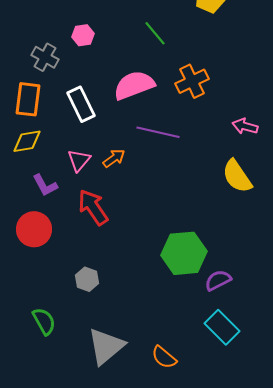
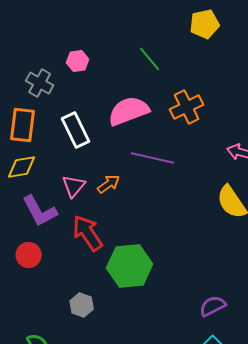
purple L-shape: (45, 185) -> (40, 211), size x1.4
red circle: (34, 229) -> (29, 255), size x0.7
green hexagon: (184, 253) -> (130, 266), moved

